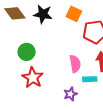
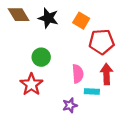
green circle: (27, 52) -> (41, 57), moved

